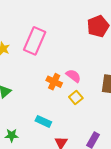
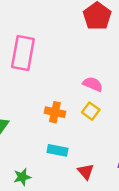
pink semicircle: (73, 76) -> (93, 84), moved
orange cross: (54, 82) -> (55, 112), moved

